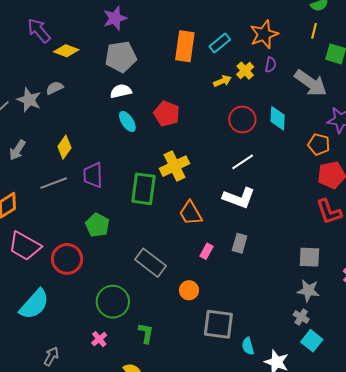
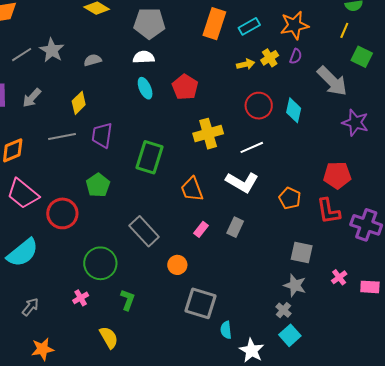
gray semicircle: (55, 88) -> (93, 60), moved
orange pentagon: (319, 144) -> (290, 198), moved
yellow cross: (174, 166) -> (208, 134), moved

